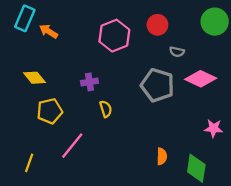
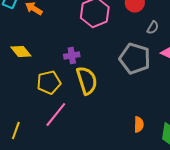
gray semicircle: (177, 52) -> (153, 28), turned -72
yellow semicircle: (106, 109) -> (87, 80), size x1.8
yellow pentagon: (50, 111) -> (49, 82), moved

